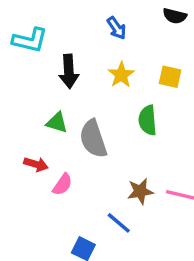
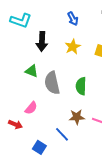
green semicircle: (148, 120) -> (81, 86), moved
red arrow: (36, 164) -> (15, 124), moved

